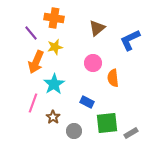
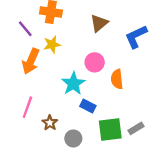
cyan star: (54, 84) -> (73, 84), moved
gray rectangle: (131, 133) -> (136, 128), moved

